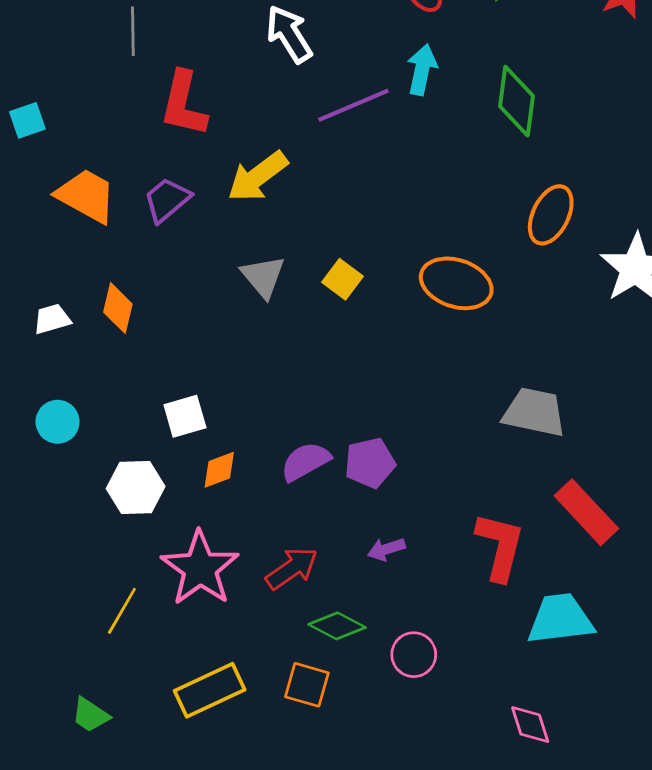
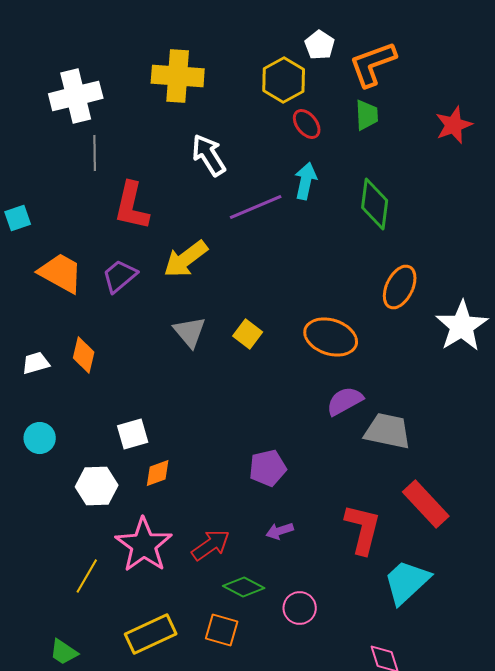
purple semicircle: (306, 461) -> (345, 401), moved
cyan trapezoid: (560, 619) -> (407, 582), turned -36

